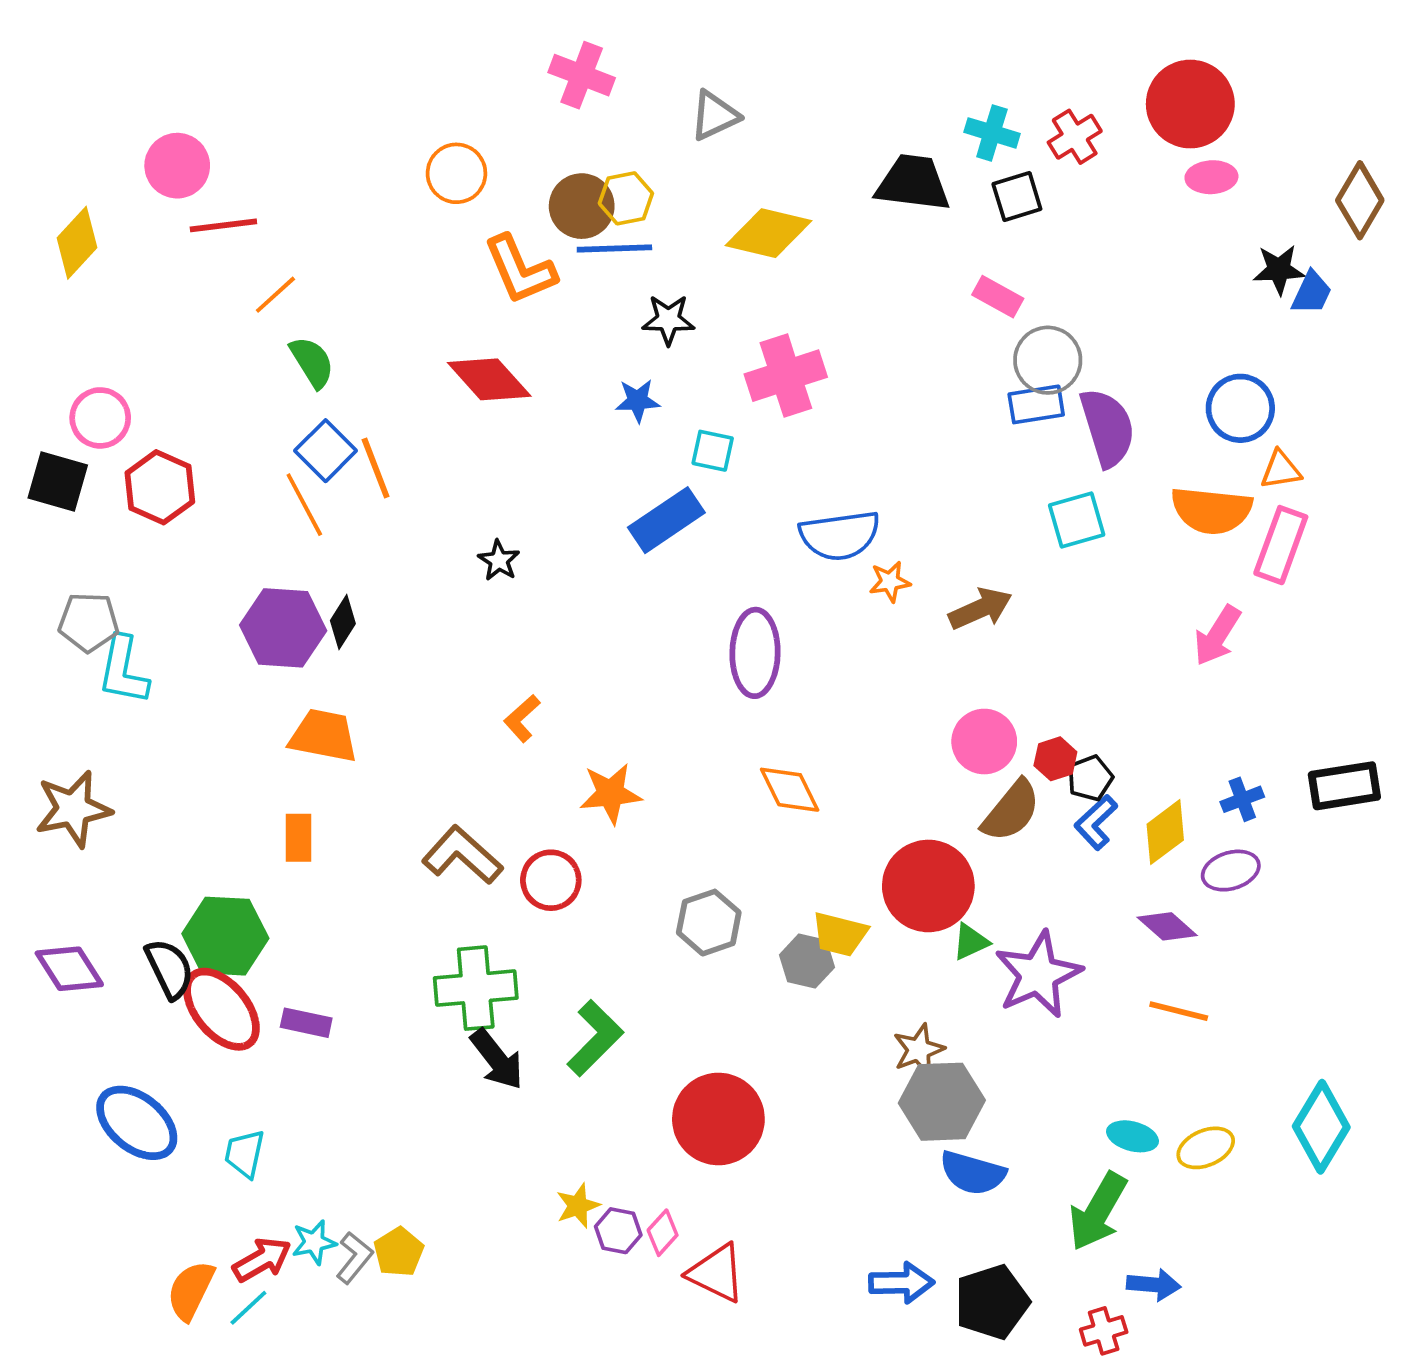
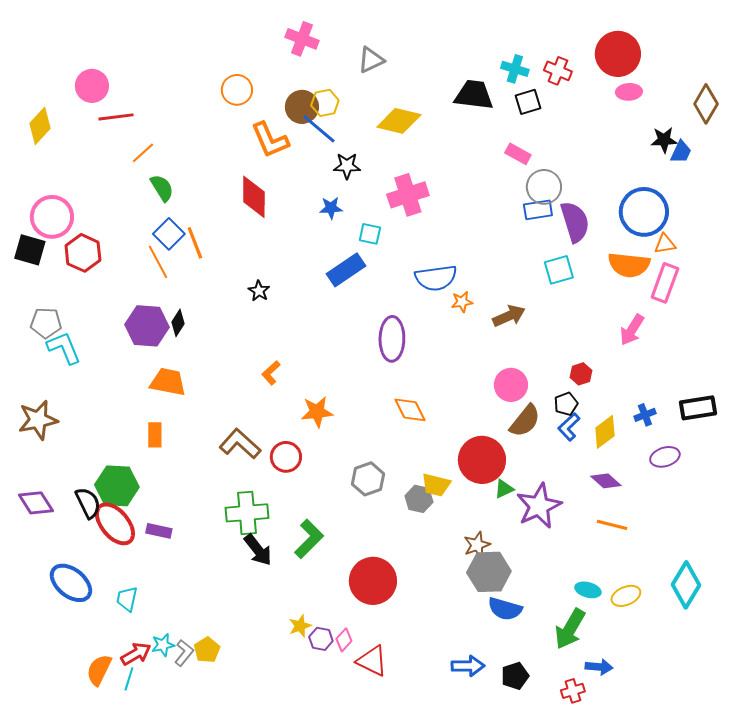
red cross: (1075, 137) -> (558, 71), turned -36
blue line: (614, 248) -> (319, 129), turned 42
red diamond: (489, 379) -> (254, 197), turned 42
blue circle: (1240, 408) -> (644, 212), size x1.4
pink circle: (100, 418) -> (52, 217), size x1.4
cyan L-shape: (123, 670) -> (64, 348), turned 147
red hexagon: (1055, 759) -> (581, 374), moved
purple ellipse: (1231, 871) -> (665, 457), moved
black pentagon: (992, 1302) -> (515, 676), size x0.7
cyan line: (248, 1308) -> (129, 679), turned -30

